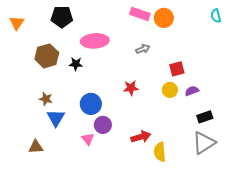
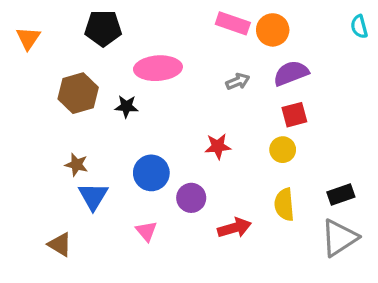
purple semicircle: (192, 91) -> (291, 73), moved, size x1.5
purple circle: (103, 125) -> (191, 198), moved
brown triangle: (36, 147) -> (60, 244), turned 35
yellow semicircle: (160, 152) -> (284, 205), moved

